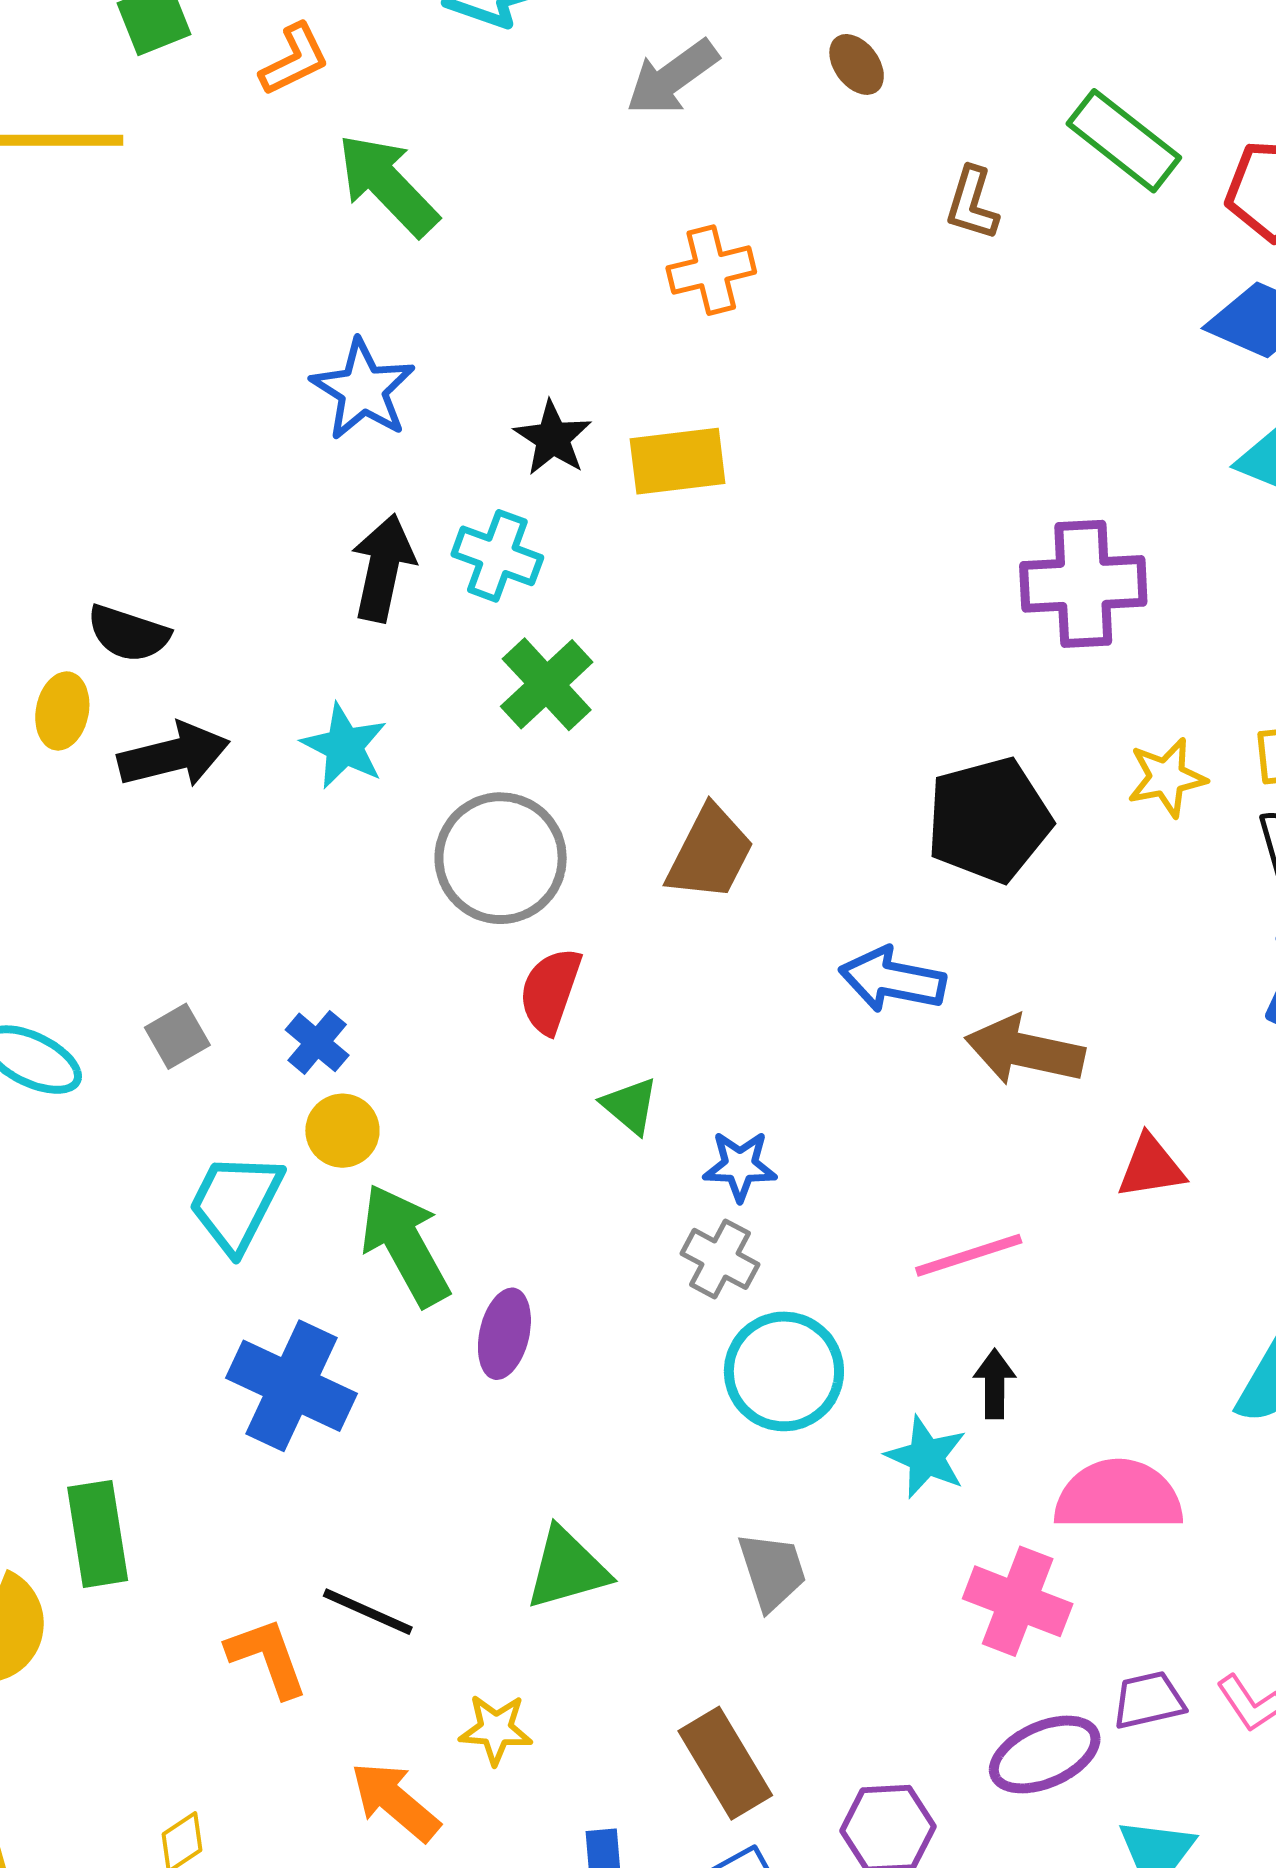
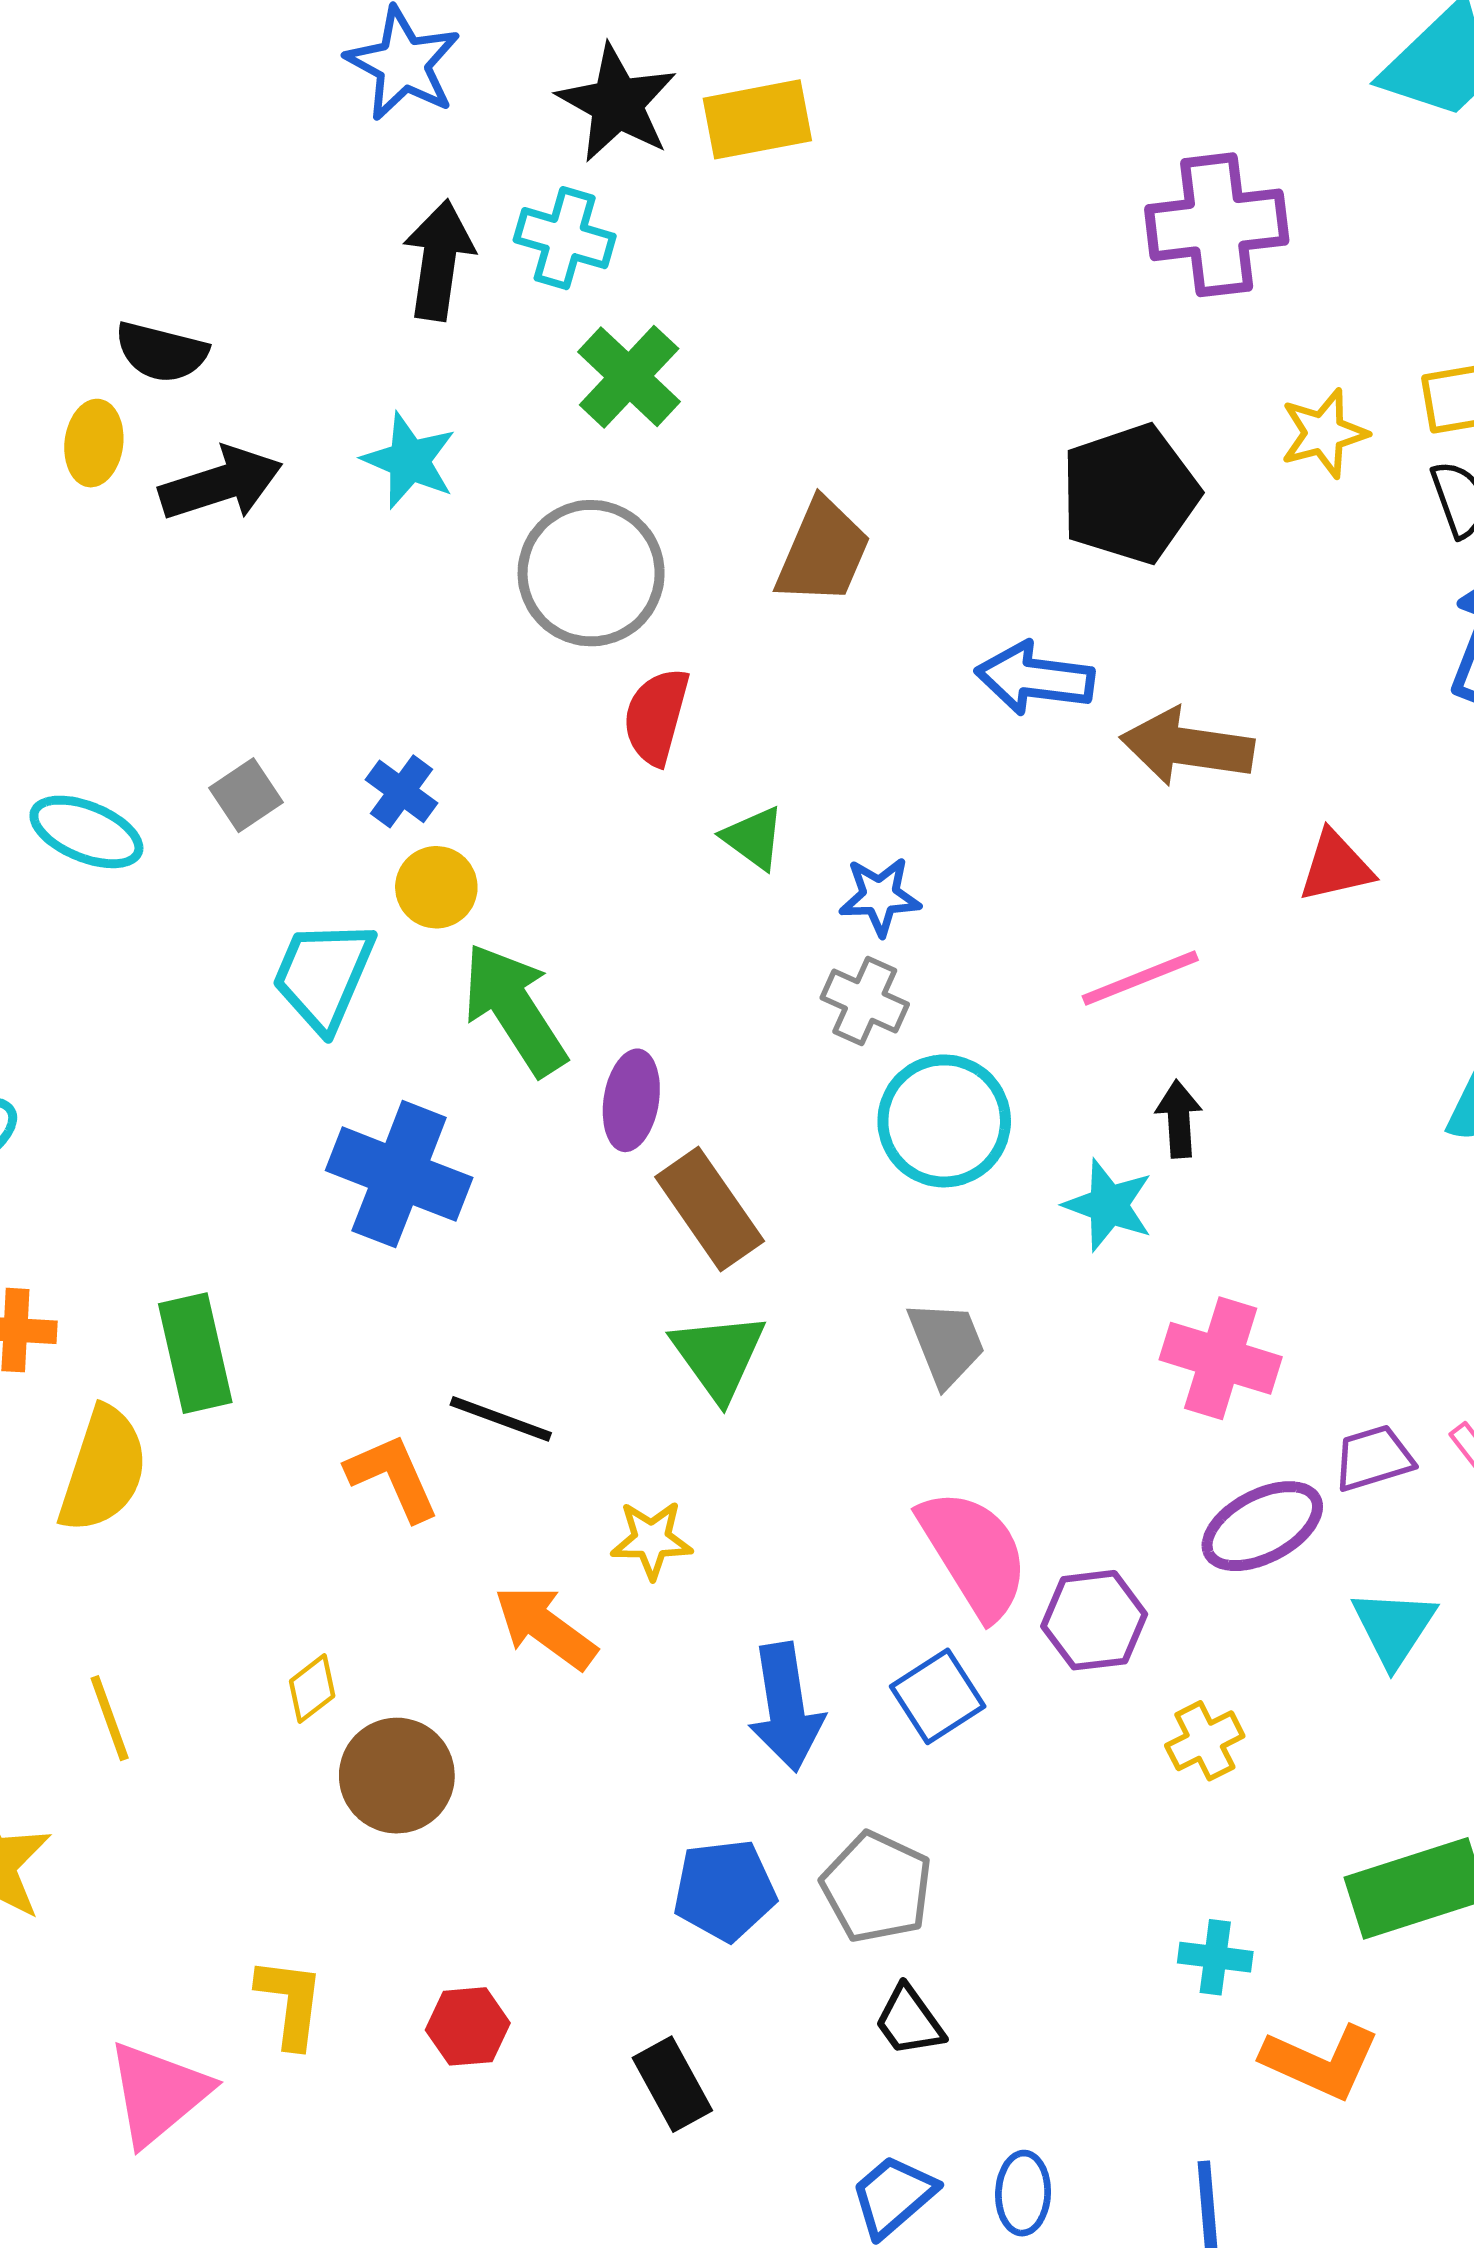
black star: (553, 438) -> (617, 103), size x1.4
pink semicircle: (1118, 1496) -> (974, 1553), moved, turned 62
green triangle: (567, 1569) -> (719, 1356), turned -46
brown rectangle: (725, 1763) -> (710, 1209), moved

